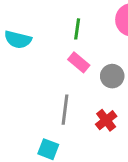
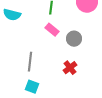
gray line: (65, 110) -> (30, 62), moved

